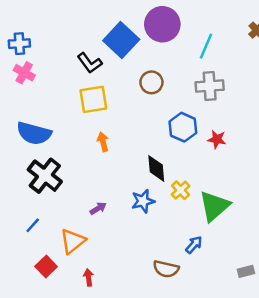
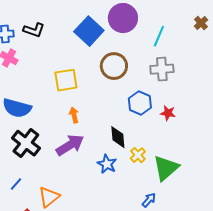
black L-shape: (90, 63) -> (34, 30), moved, turned -35
brown circle: (151, 82) -> (114, 66), size x1.4
blue star: (143, 201) -> (107, 164), turned -30
purple arrow: (98, 208) -> (70, 145), moved, size x2.0

